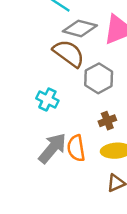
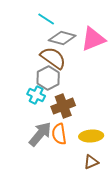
gray hexagon: (99, 78) -> (48, 78), moved
brown cross: (107, 121) -> (63, 106), moved, size x1.6

